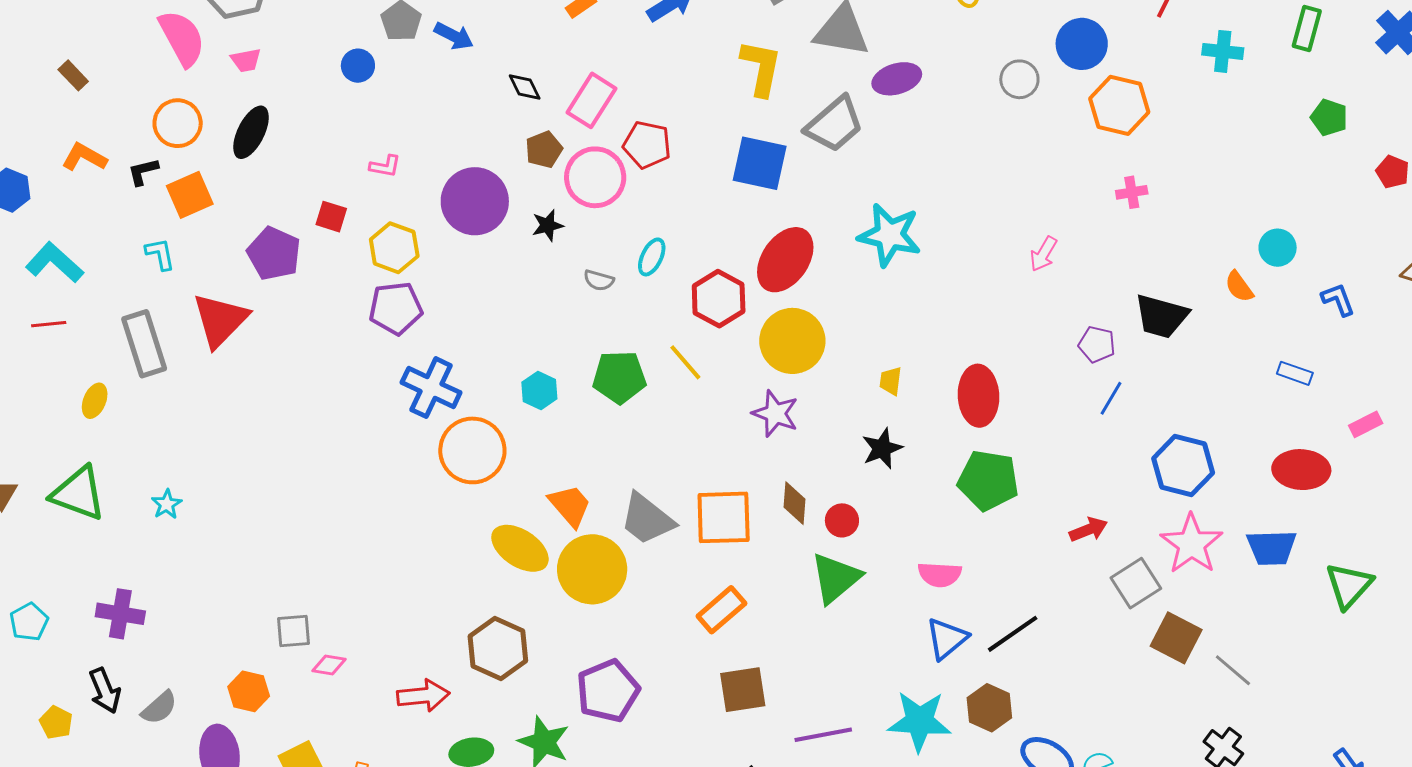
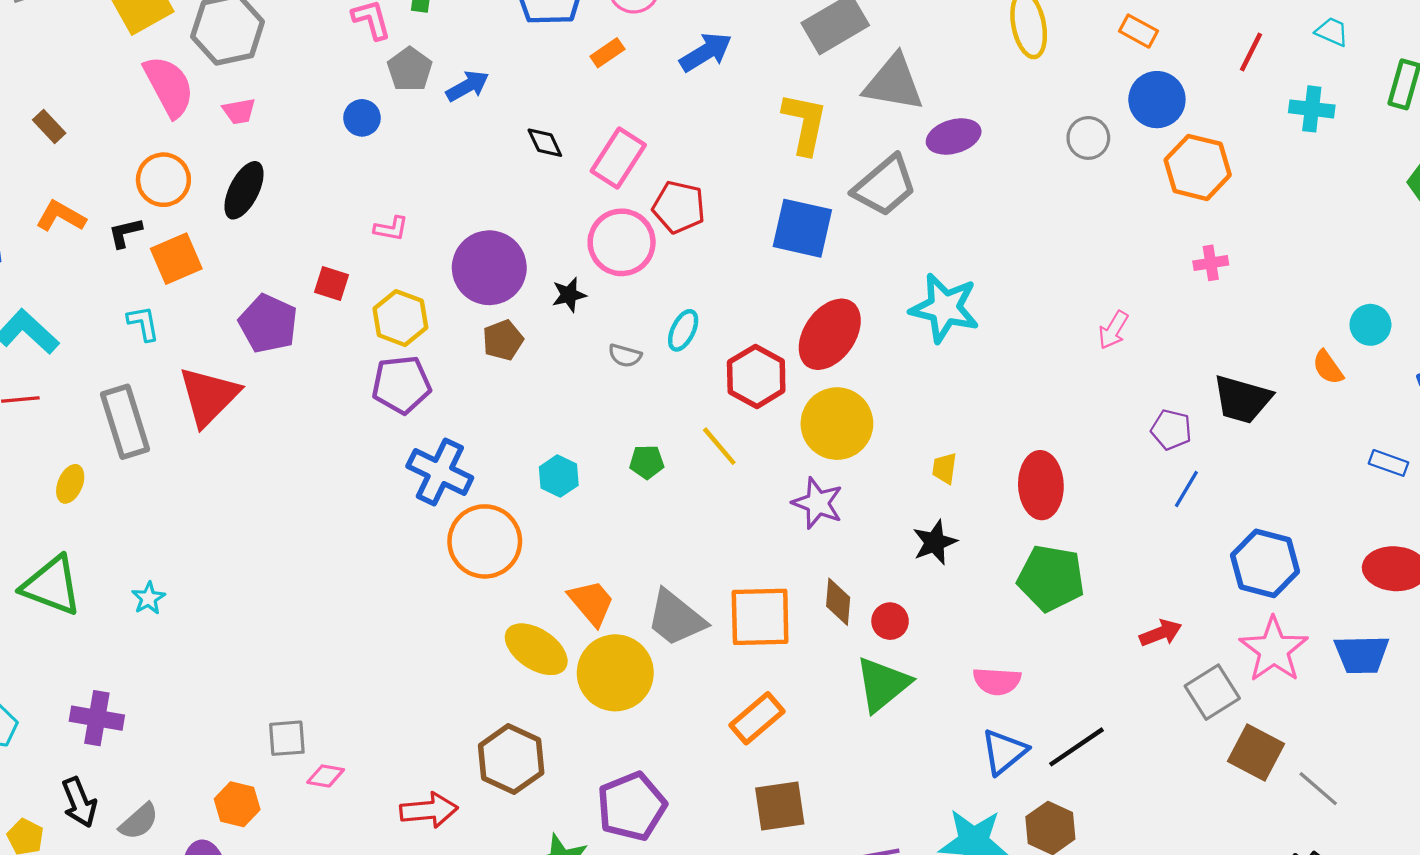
blue arrow: (454, 36) -> (467, 86), turned -57
brown pentagon: (544, 150) -> (503, 340), moved
green pentagon: (619, 377) -> (647, 462), size x0.6

